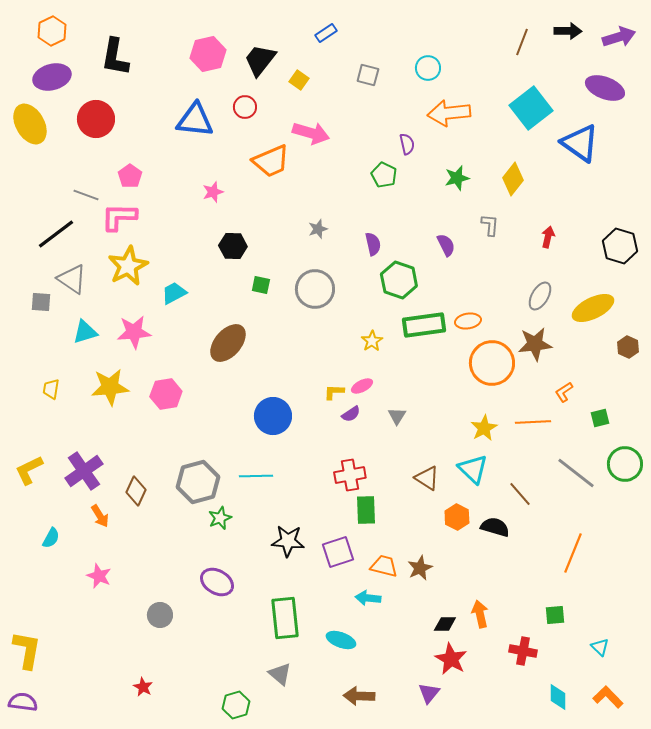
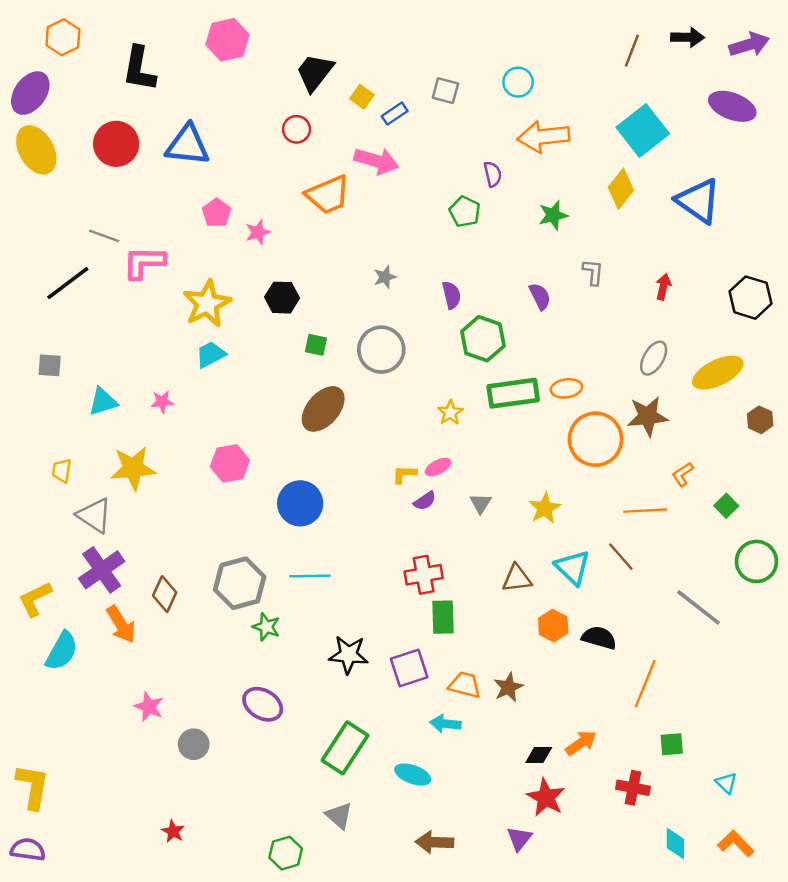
blue rectangle: (326, 33) -> (395, 114), moved
pink hexagon: (208, 54) -> (228, 40), moved
purple ellipse: (52, 77) -> (30, 93), moved, turned -39
blue triangle: (195, 120) -> (188, 145), moved
blue triangle: (580, 143) -> (698, 201), moved
pink pentagon: (130, 176) -> (217, 213), moved
yellow diamond: (513, 179) -> (621, 189), moved
yellow star: (128, 266) -> (207, 304), moved
gray triangle: (72, 279) -> (94, 515), moved
pink star: (134, 332) -> (162, 402), size x0.6
brown ellipse: (228, 343) -> (323, 409), moved
pink hexagon: (166, 394) -> (230, 463), moved
blue circle: (273, 416) -> (300, 503), moved
green square: (600, 418) -> (726, 506), turned -30
yellow star: (484, 428) -> (545, 508), moved
yellow L-shape: (29, 470) -> (35, 599), moved
gray line: (576, 473) -> (698, 607), moved
brown triangle: (427, 478) -> (517, 578), turned -40
brown line: (520, 494) -> (621, 557), moved
orange arrow: (100, 516) -> (121, 624), size x1.4
green star: (220, 518) -> (266, 627), turned -30
cyan semicircle: (51, 538) -> (62, 651), size x1.6
orange line: (573, 553) -> (645, 684), moved
pink star: (99, 576) -> (149, 707), moved
orange arrow: (480, 614) -> (581, 743), turned 68
green rectangle: (285, 618) -> (345, 748), turned 39

